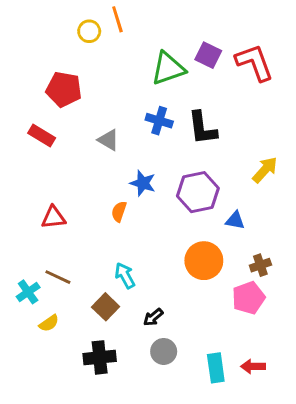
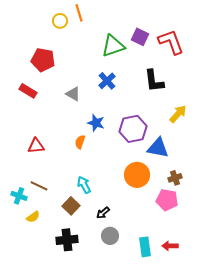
blue cross: (159, 121) -> (107, 81), turned 30
black L-shape: (202, 128) -> (154, 81), moved
blue triangle: (235, 220) -> (158, 148), size x1.6
cyan cross: (28, 292) -> (19, 196), turned -35
pink pentagon: (249, 298) -> (167, 200), turned 30

